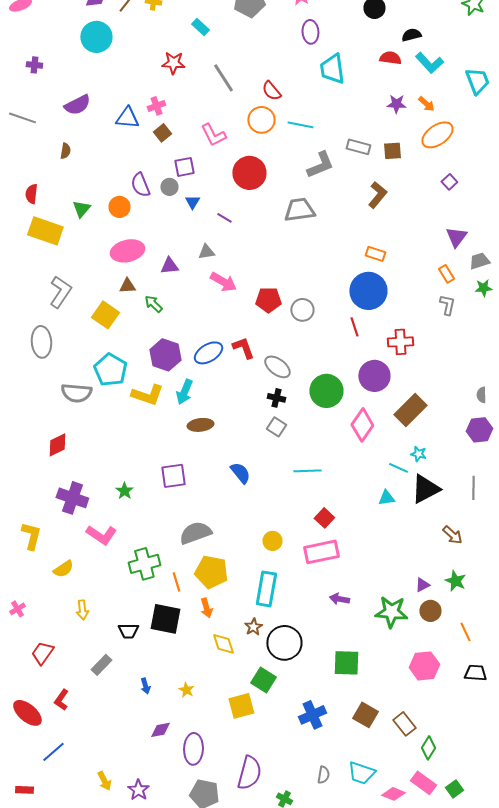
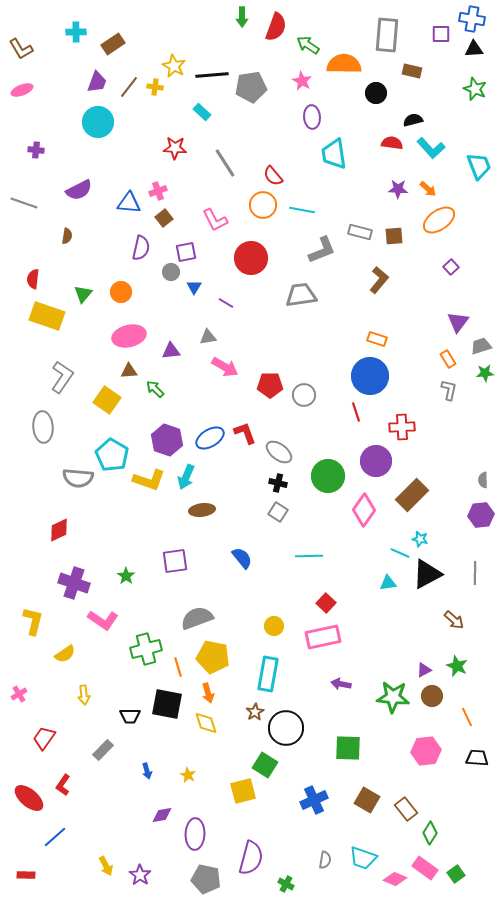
purple semicircle: (140, 185) -> (141, 248), moved, turned -145
yellow diamond: (223, 644) -> (206, 723), moved

